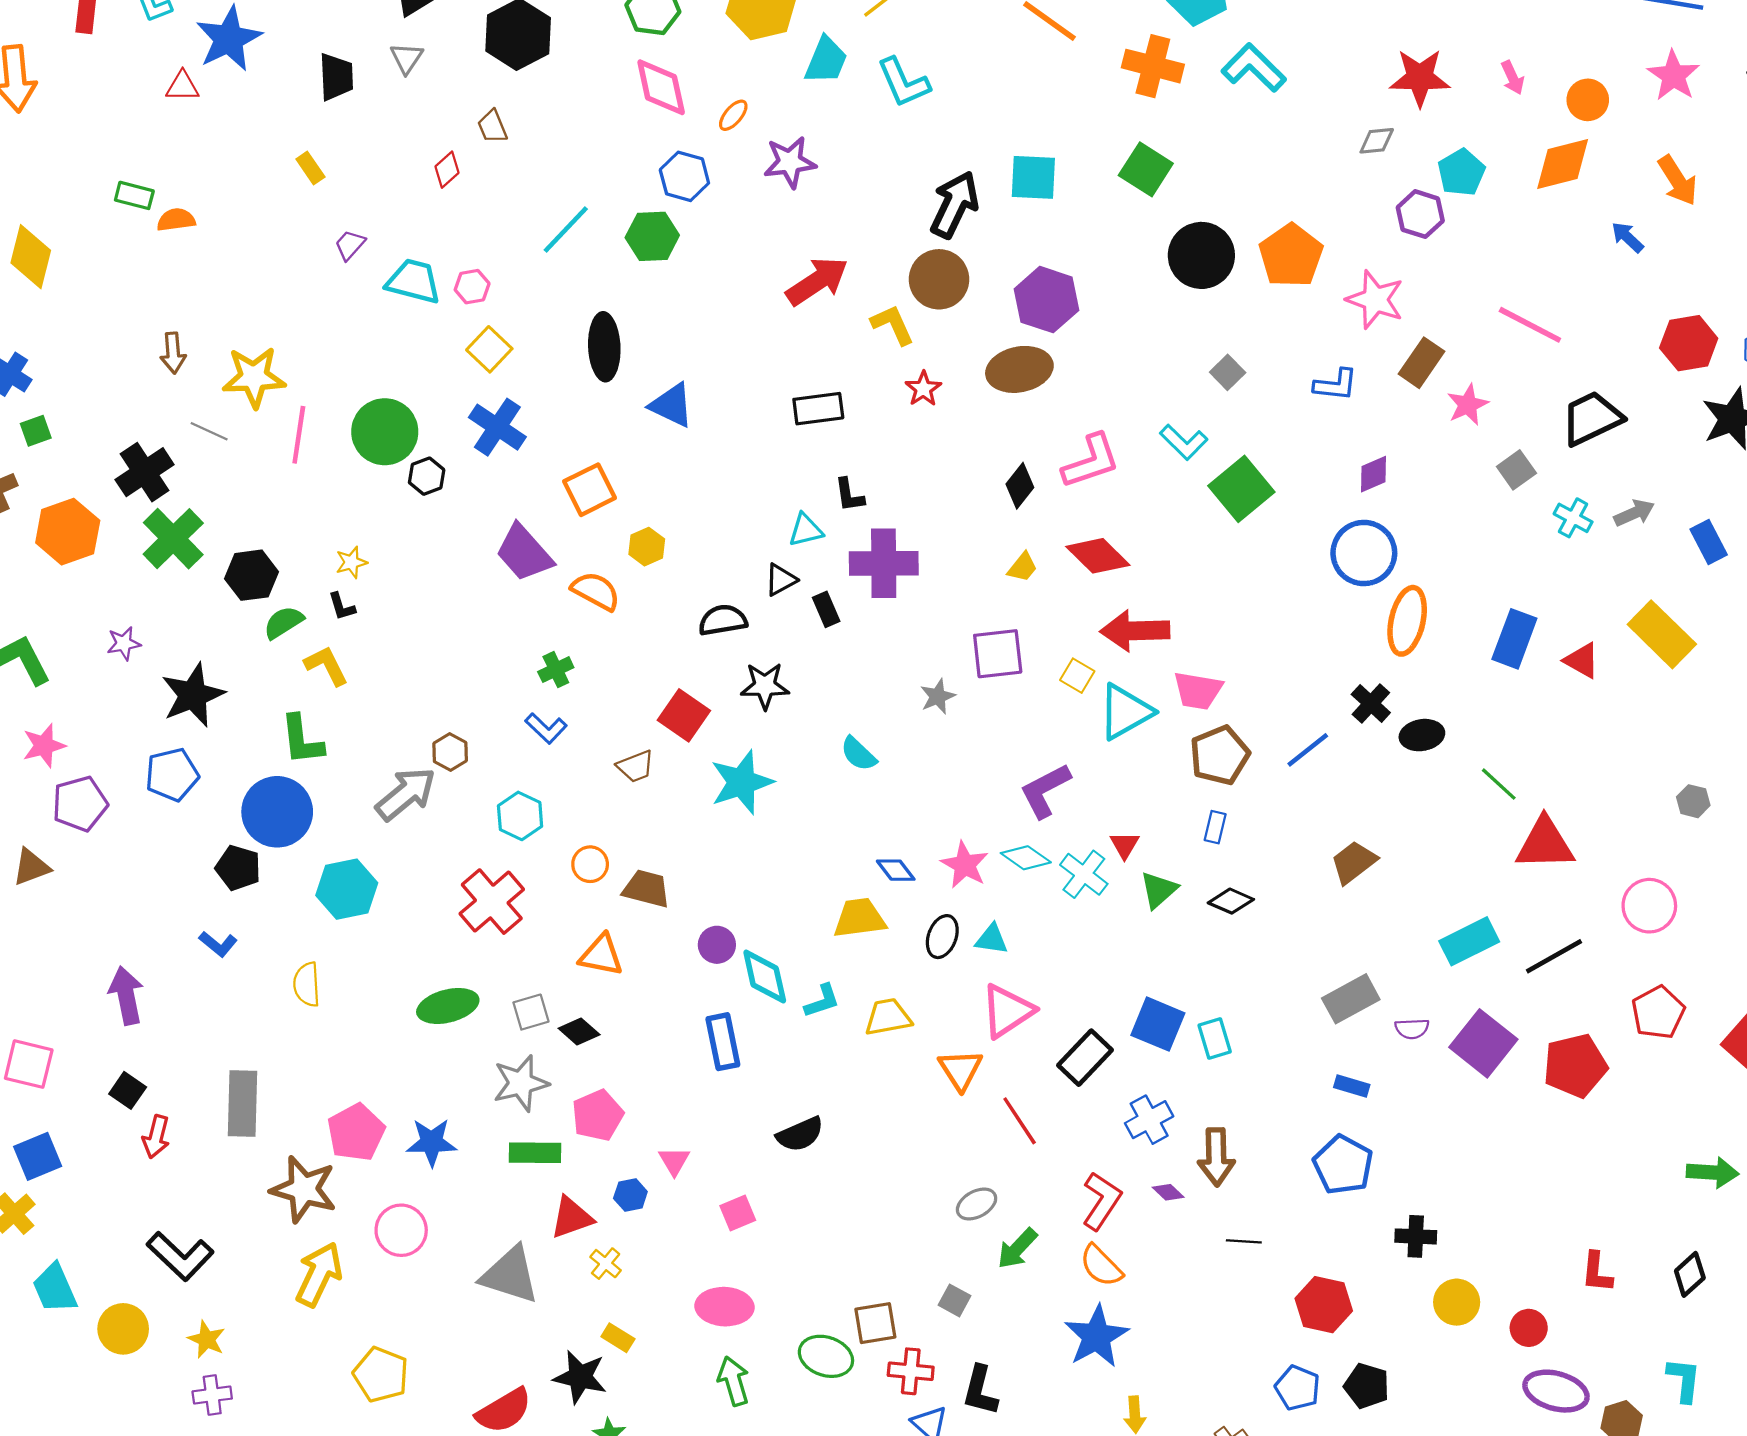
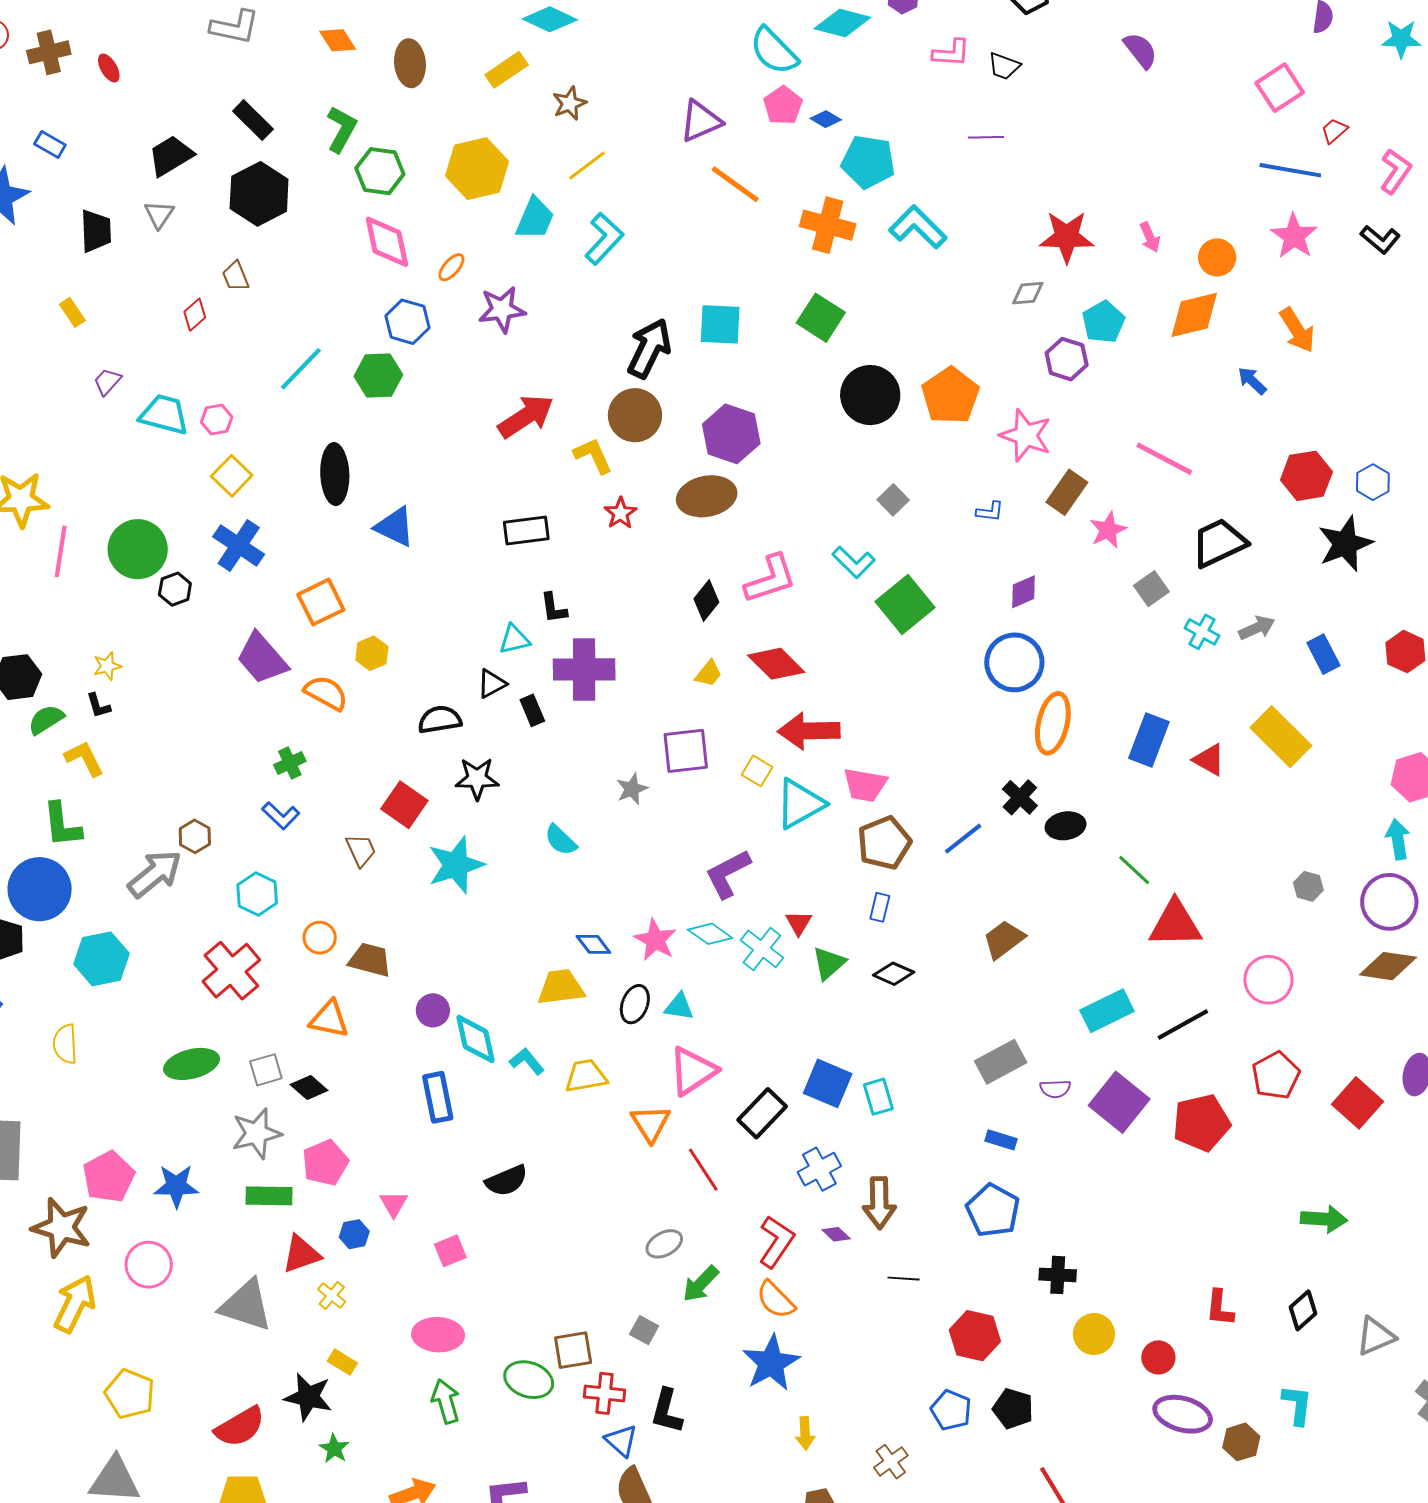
cyan L-shape: (903, 82) -> (604, 239), turned -114
blue L-shape: (1336, 385) -> (990, 512), size x0.7
brown trapezoid: (636, 766) -> (361, 850), turned -93
cyan L-shape: (822, 1001) -> (527, 1061), turned -111

